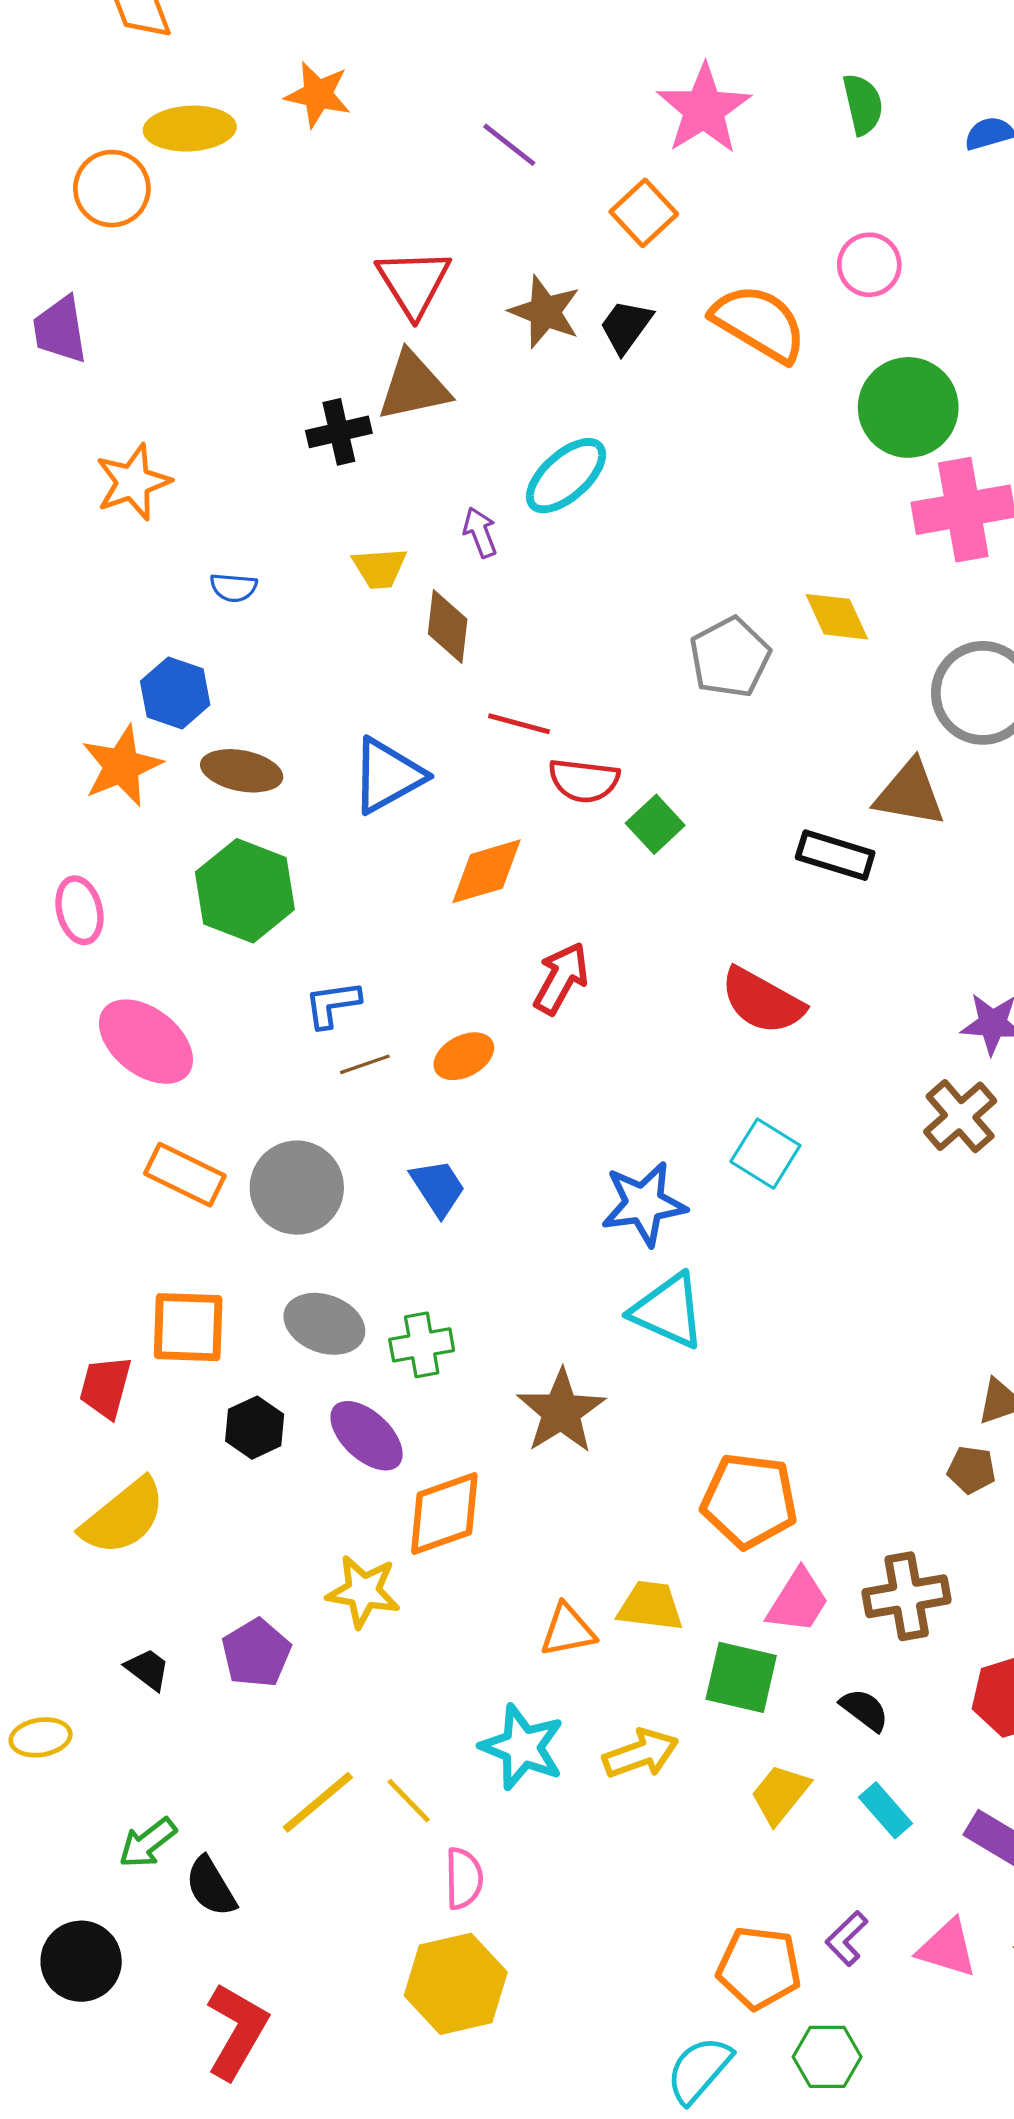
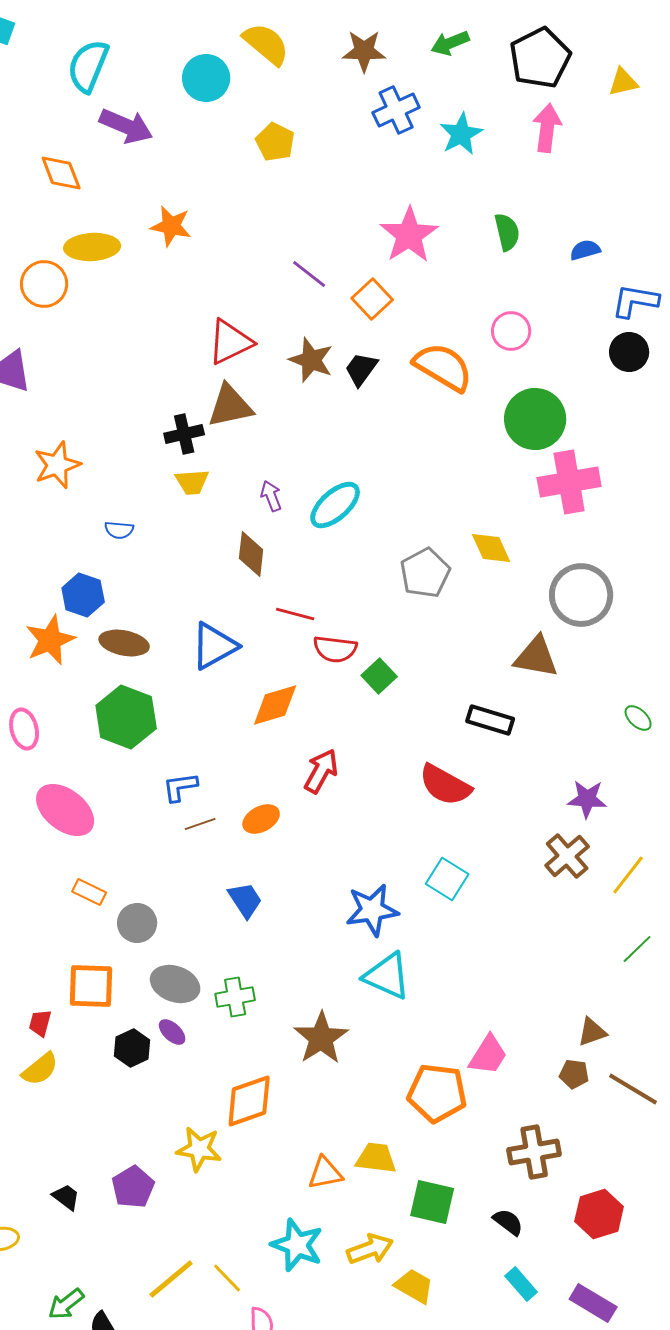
purple line: (509, 145) -> (309, 274), moved
red triangle: (414, 283) -> (230, 342), turned 36
cyan ellipse: (566, 476) -> (335, 505), moved
yellow trapezoid: (379, 568) -> (192, 482), moved
black rectangle: (835, 855) -> (490, 720), moved
orange rectangle: (185, 1175) -> (89, 892), size x0.7
gray circle: (297, 1188) -> (137, 923), moved, size x0.7
red trapezoid: (105, 1387) -> (40, 1023), size x0.7
purple ellipse: (367, 1436) -> (172, 1032), moved, size x0.6
yellow semicircle: (123, 1517) -> (40, 1069), moved, size x0.7
pink trapezoid: (798, 1601) -> (488, 1055), moved
yellow trapezoid: (780, 1794) -> (414, 1286), moved, turned 81

